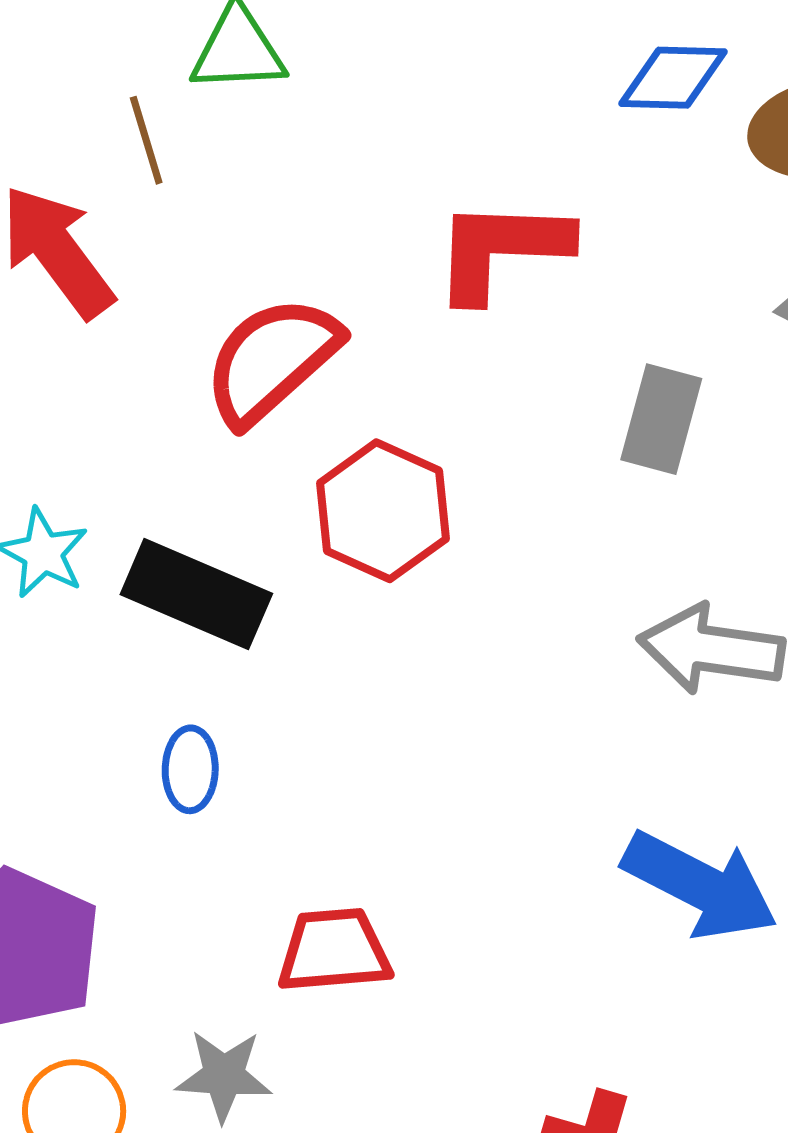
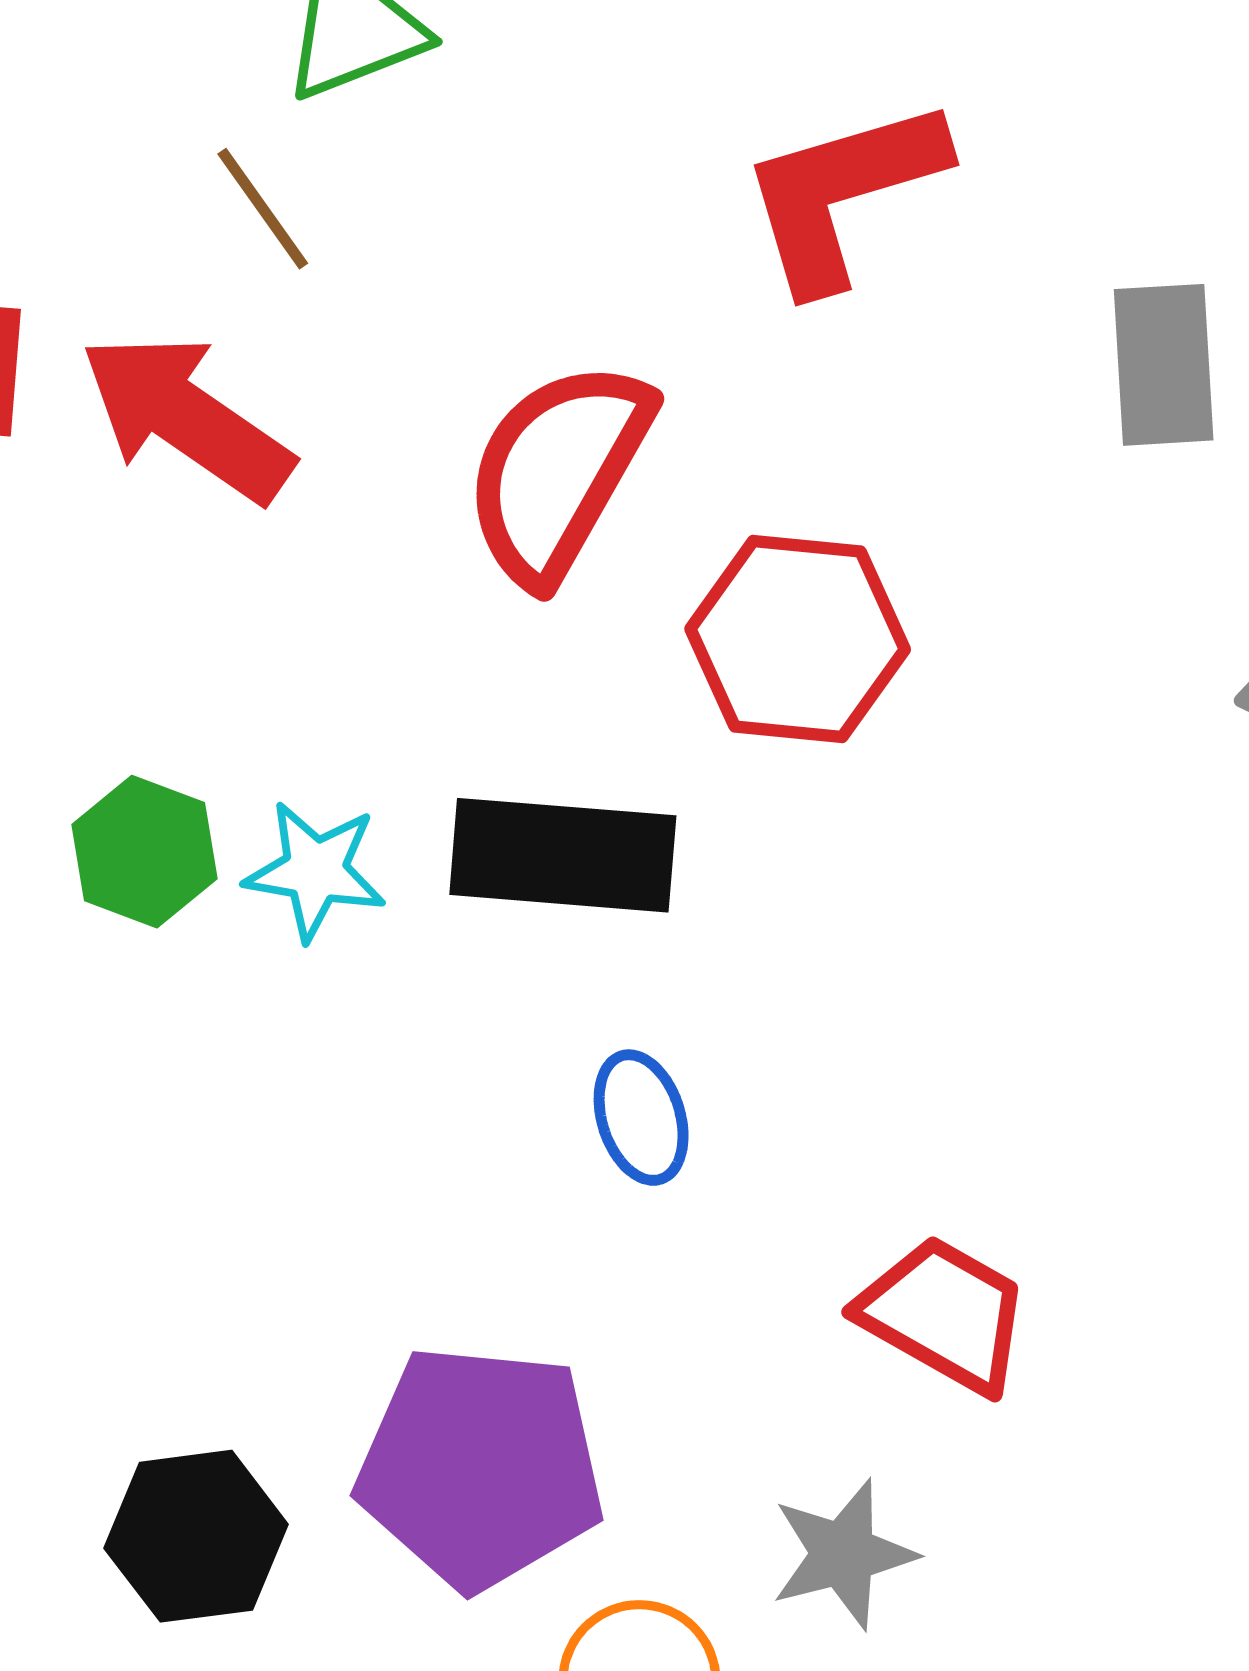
red trapezoid: (334, 951) -> (944, 1314), turned 53

